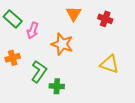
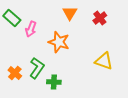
red cross: (105, 19) -> (100, 18), turned 32
orange cross: (13, 58) -> (15, 73), moved, turned -32

